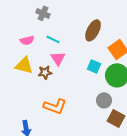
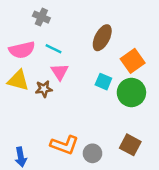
pink semicircle: (27, 40) -> (22, 50), size x1.5
gray circle: (104, 100) -> (92, 153), moved
orange L-shape: (55, 106) -> (64, 145), moved

